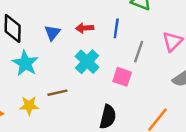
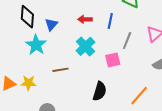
blue triangle: (52, 33) -> (51, 24), moved
pink square: (122, 77) -> (113, 60), turned -35
yellow star: (29, 106) -> (29, 83), moved

